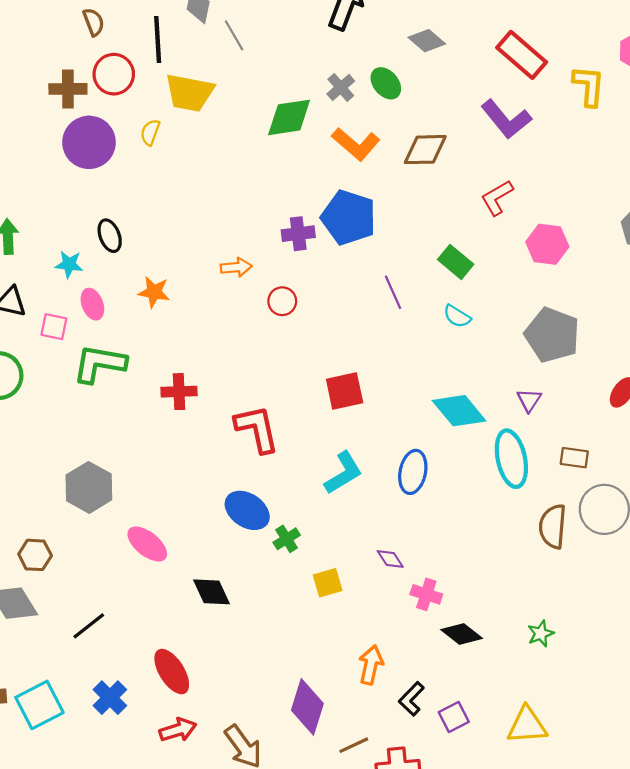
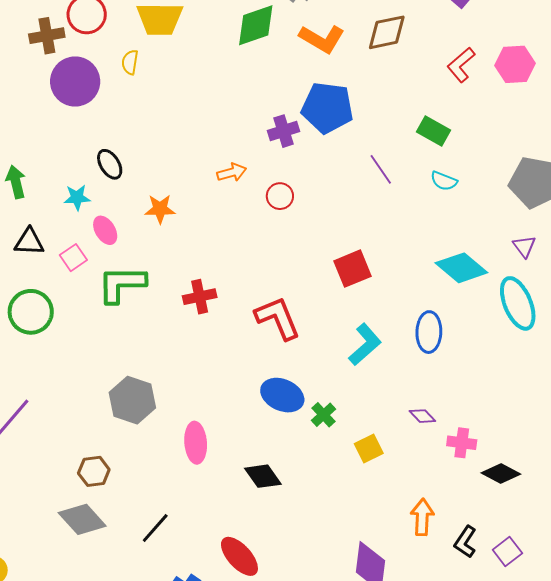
pink hexagon: (547, 244) -> (515, 64), moved
pink square: (54, 327) -> (73, 258), turned -36
pink ellipse: (147, 544) -> (196, 443), turned 57

